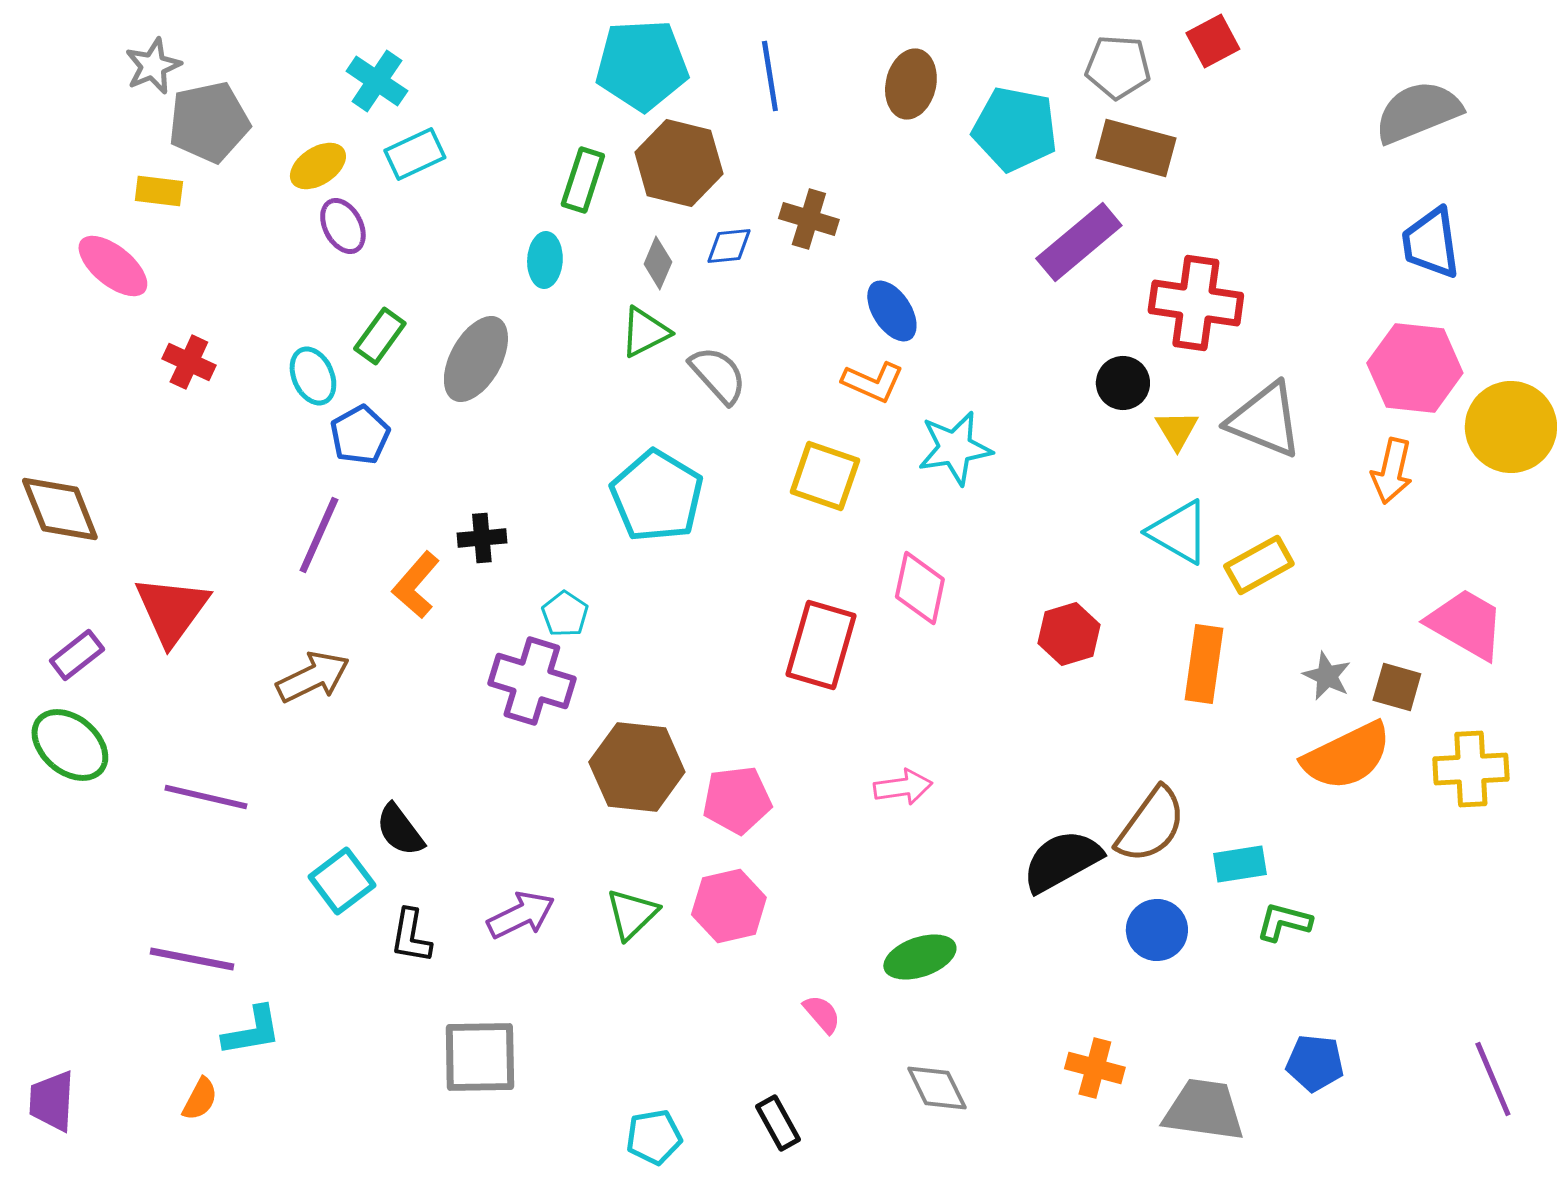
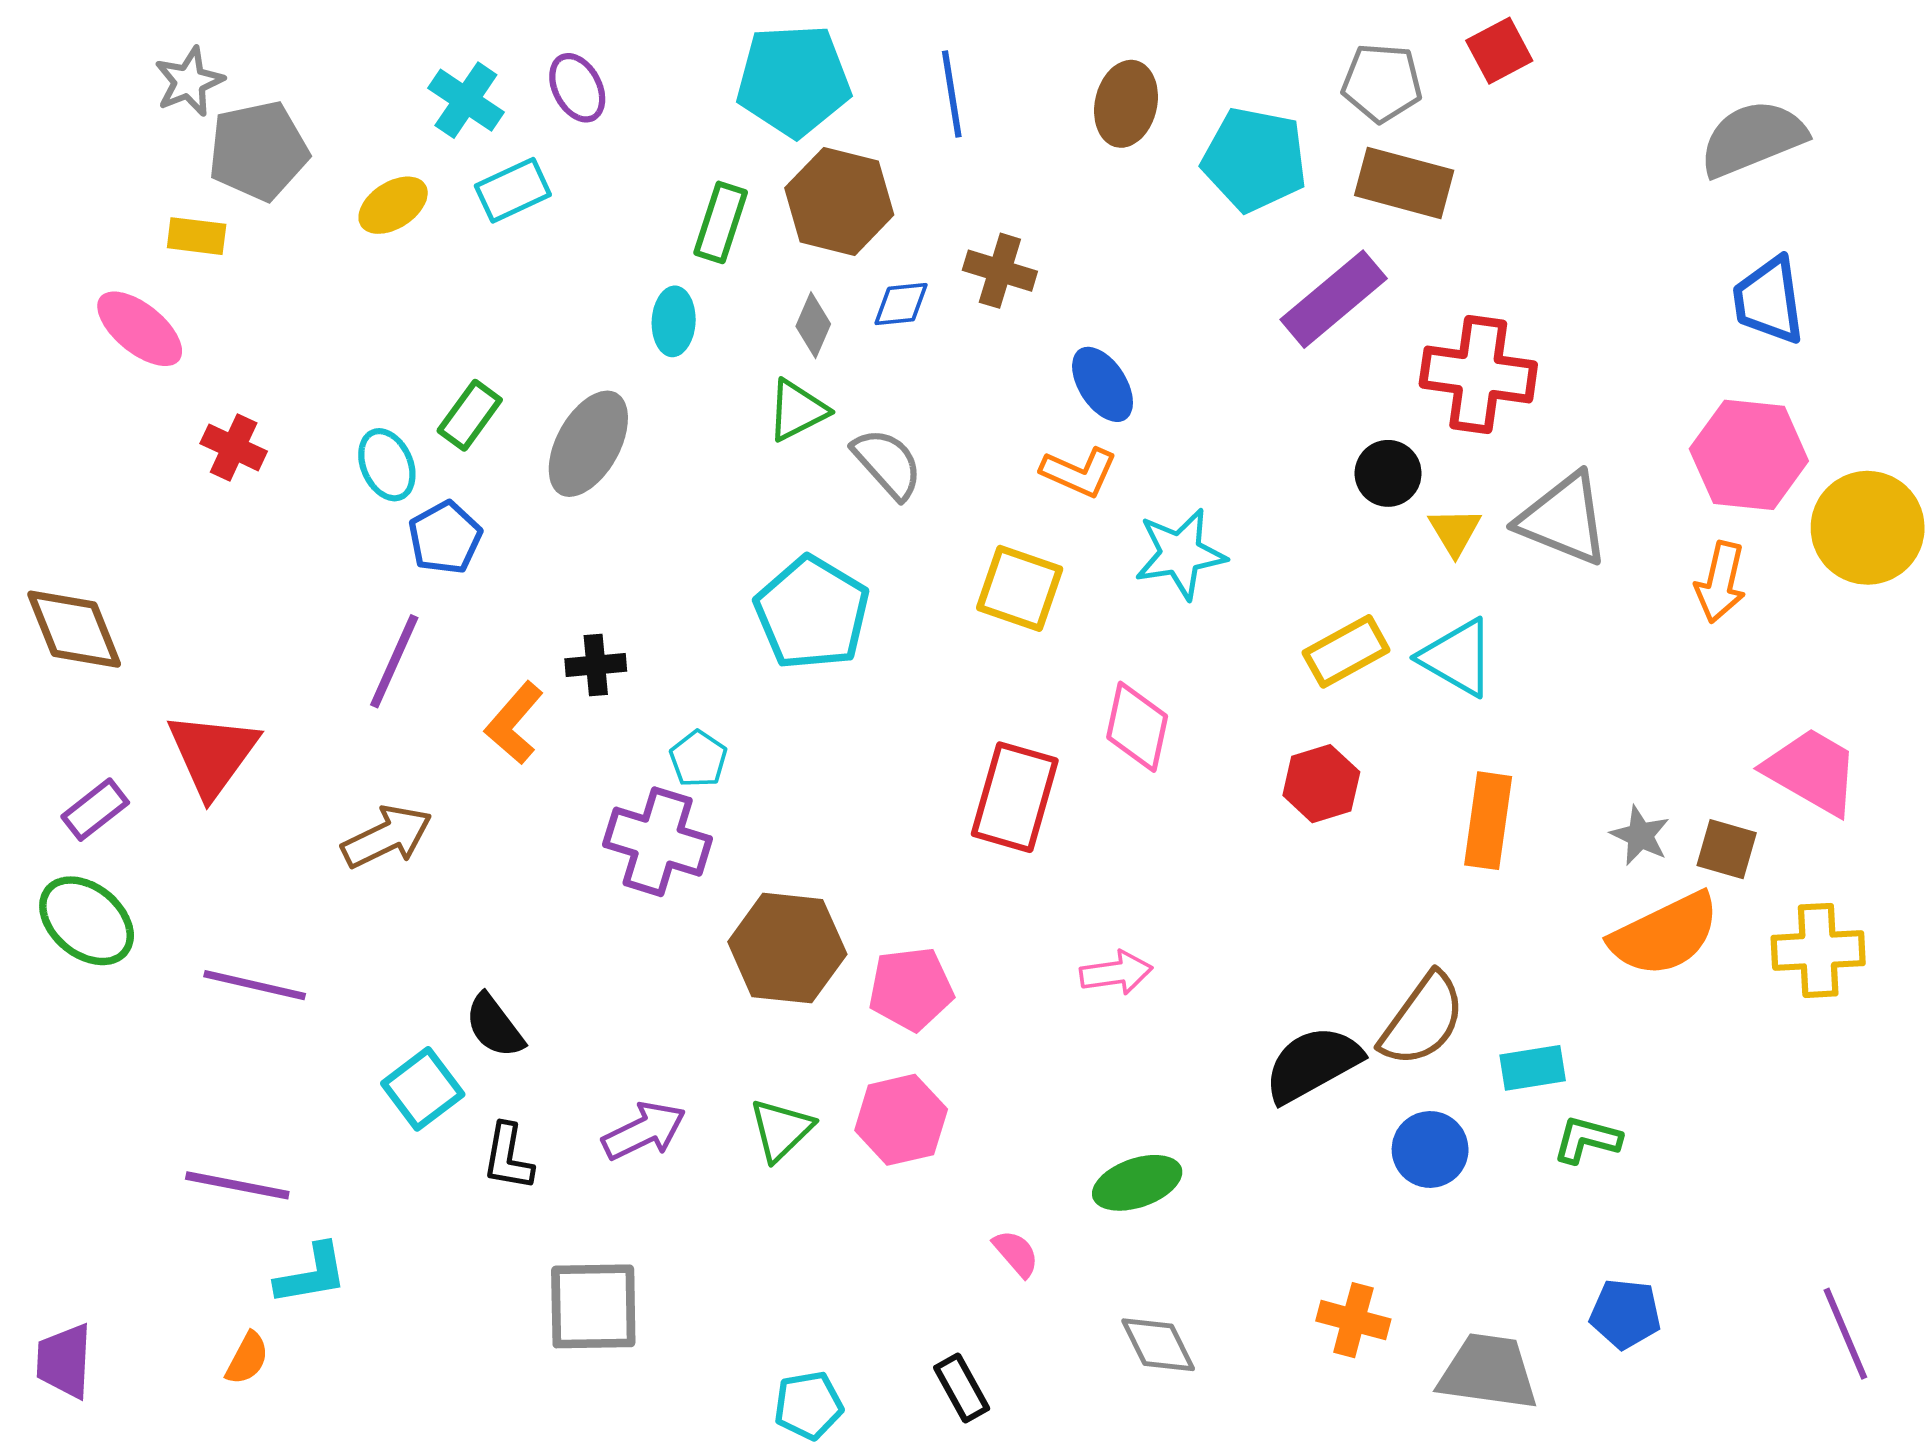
purple ellipse: (343, 226) -> (577, 88), moved
yellow rectangle: (1259, 565) -> (1346, 651), moved

